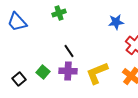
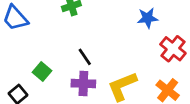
green square: (43, 72) -> (42, 71), moved

